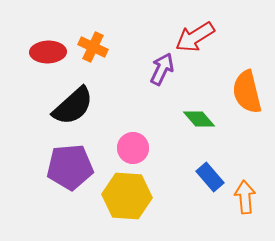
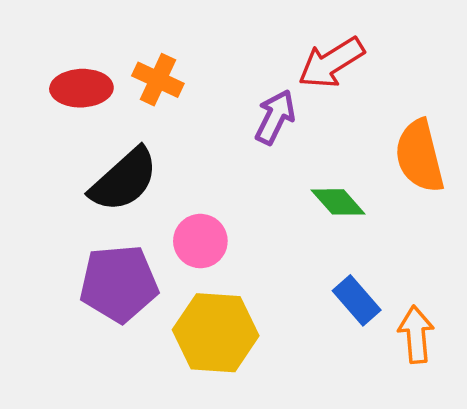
pink circle: (133, 148) -> (200, 241), moved

